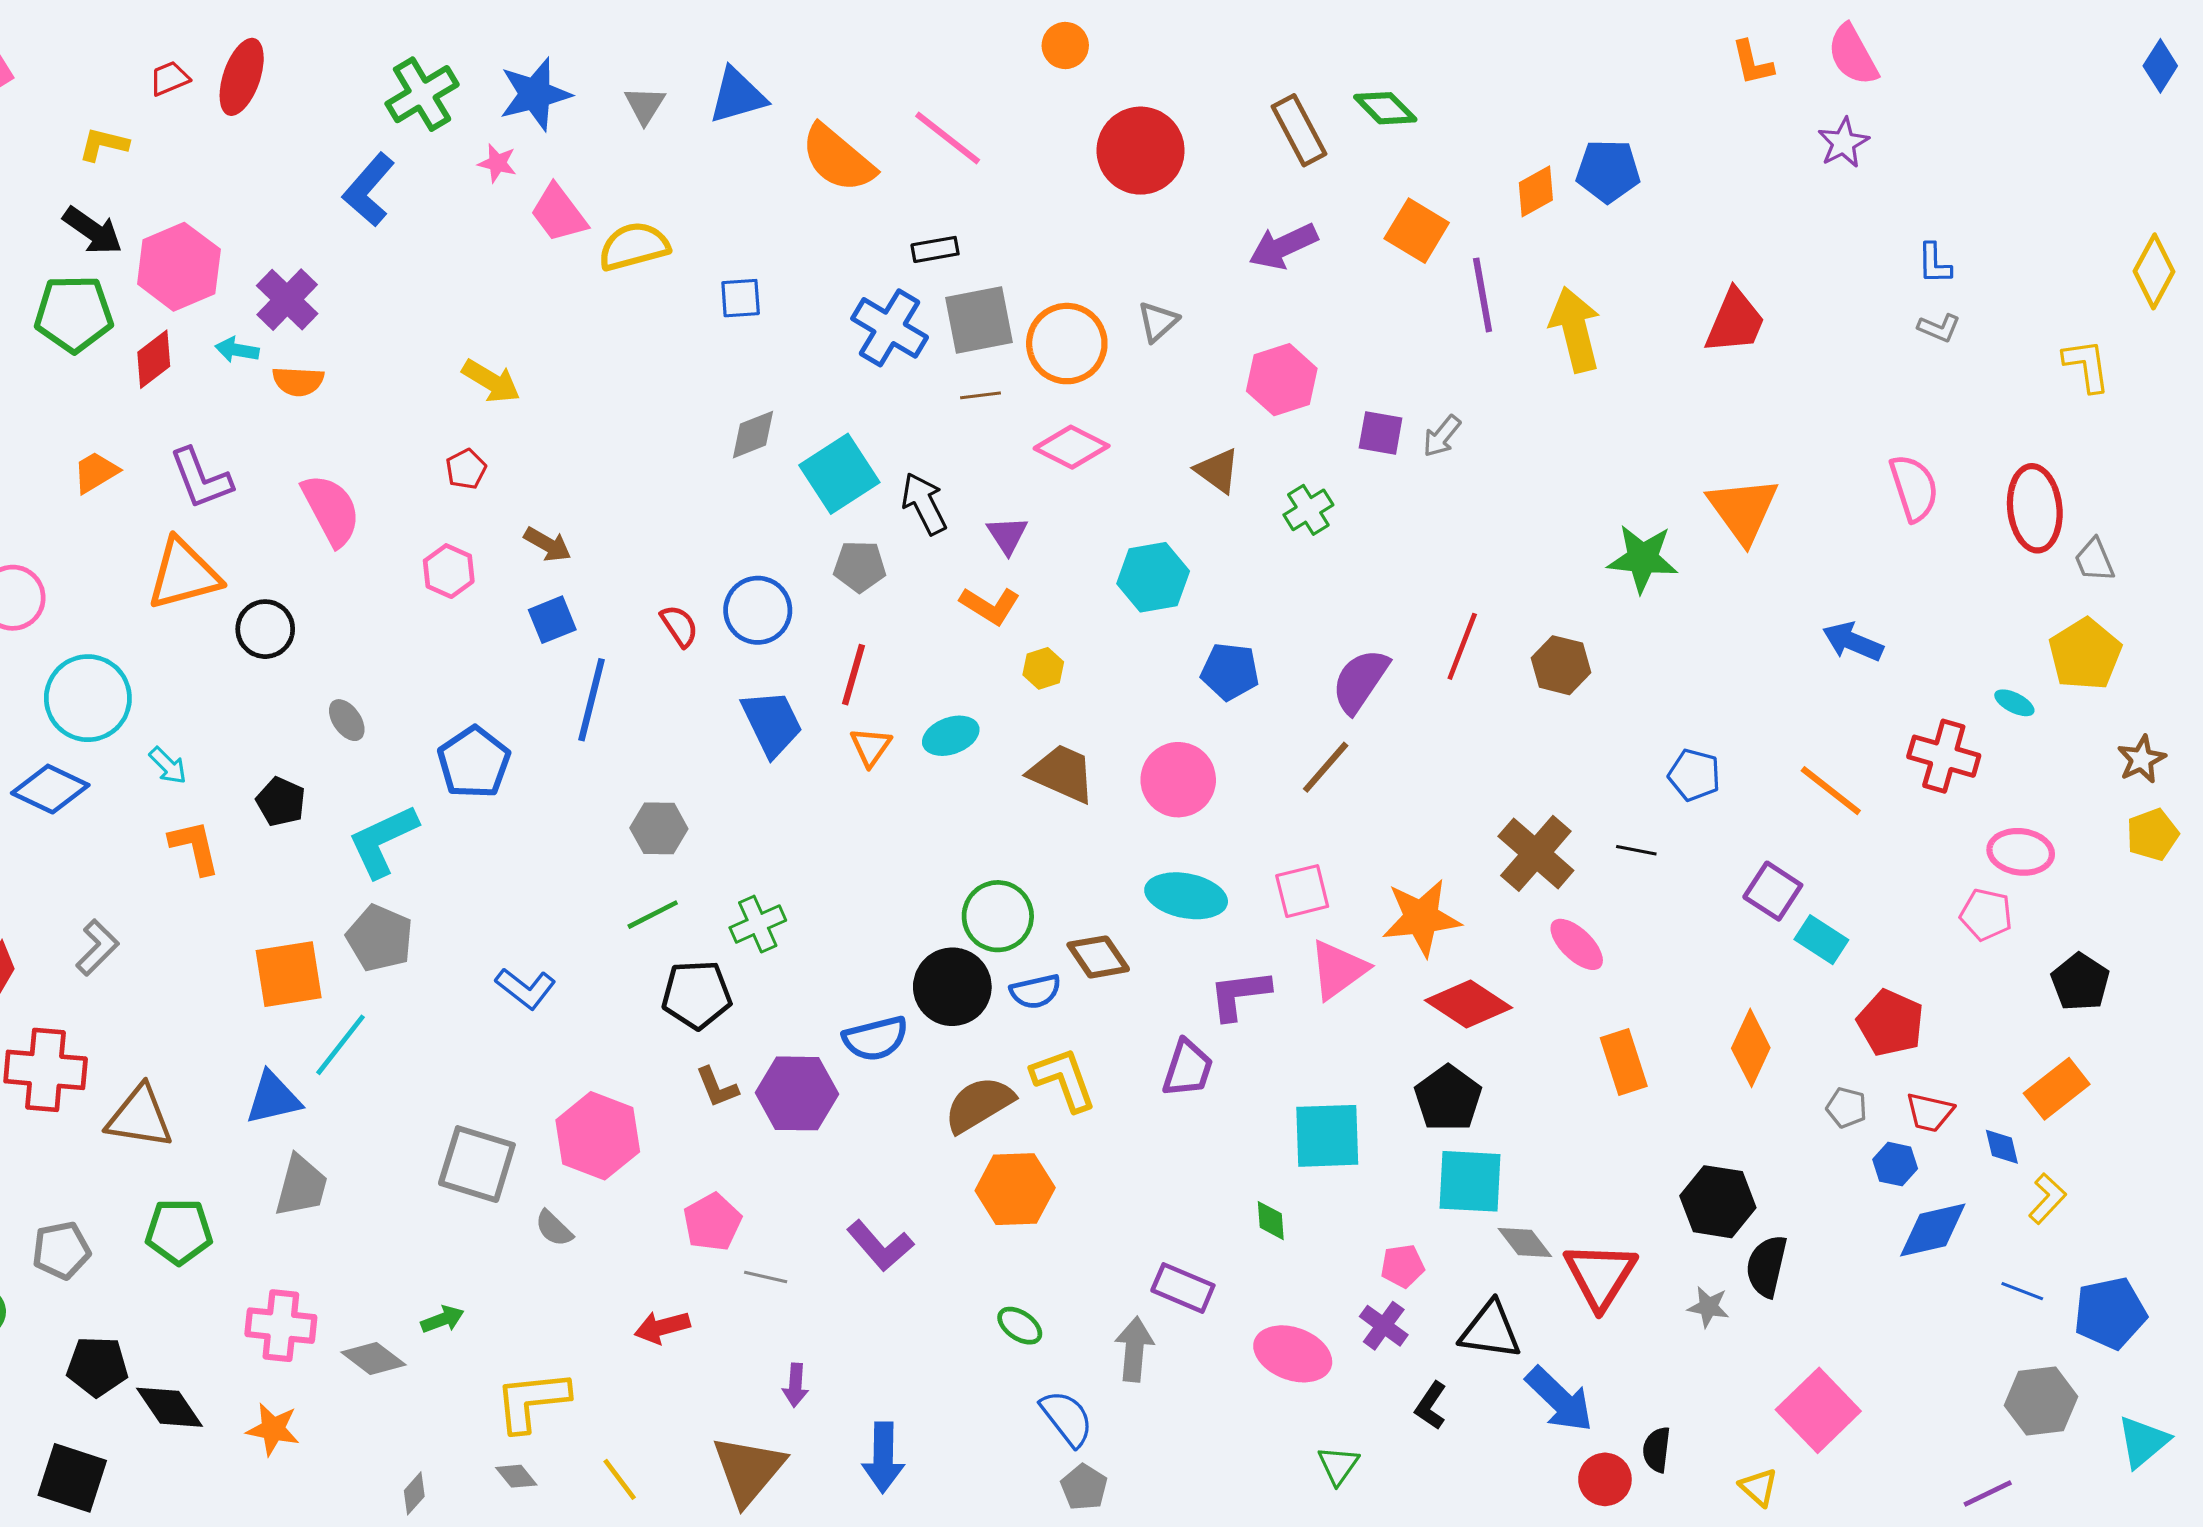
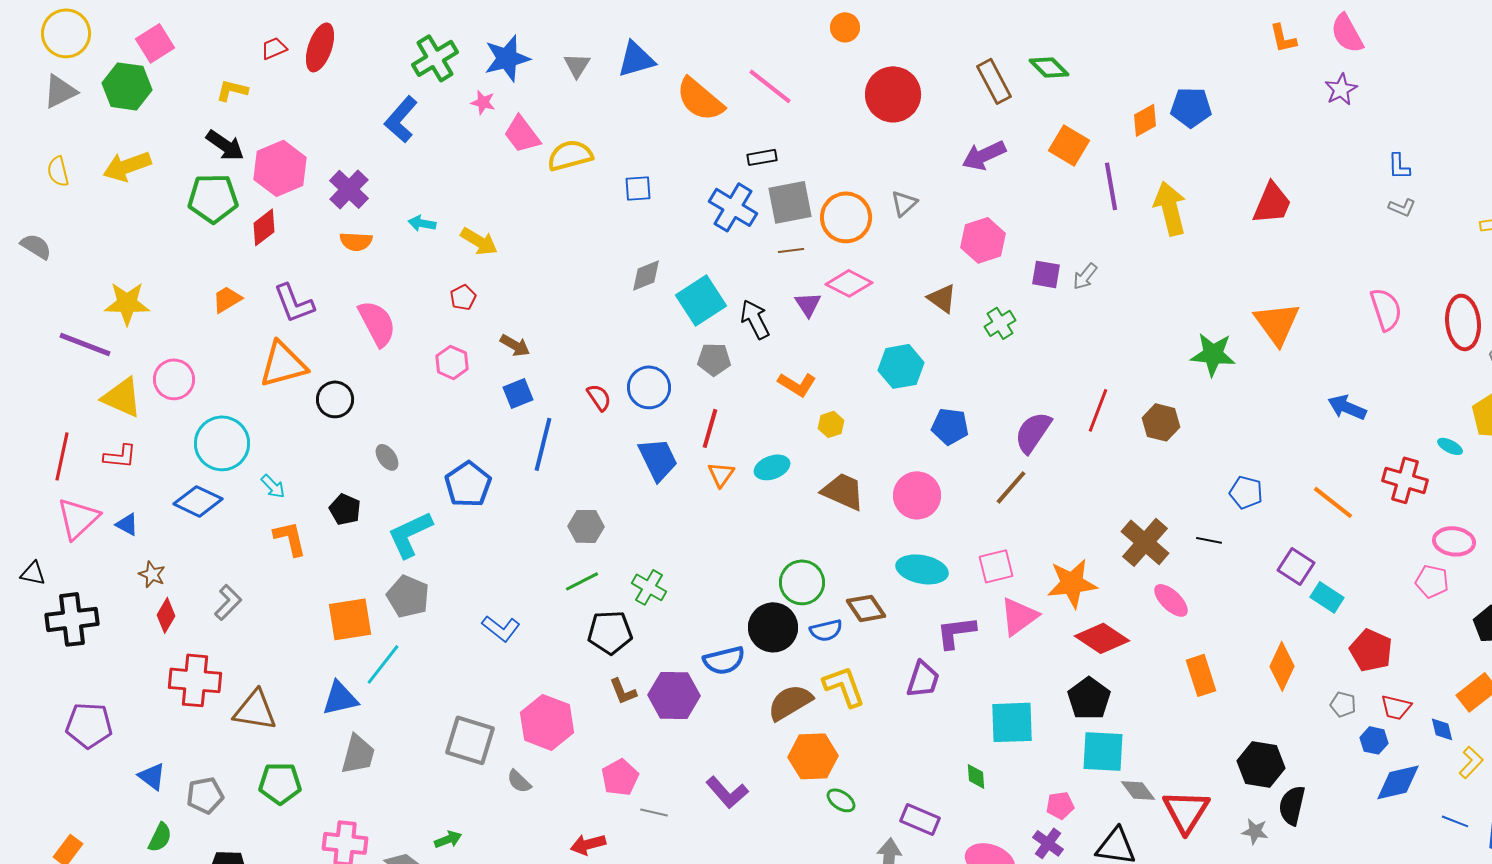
cyan arrow: (237, 350) -> (422, 223), moved
purple triangle: (1007, 535) -> (808, 304), moved
green cross: (758, 924) -> (649, 587), turned -36
green ellipse: (1020, 1326) -> (841, 800), moved

